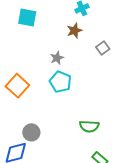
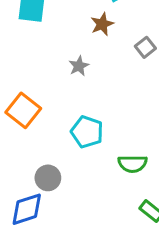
cyan pentagon: (60, 82) -> (87, 132), moved

